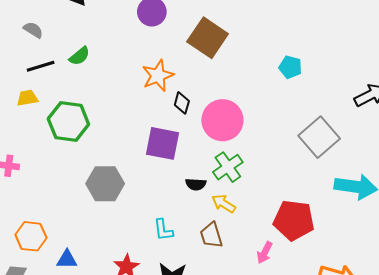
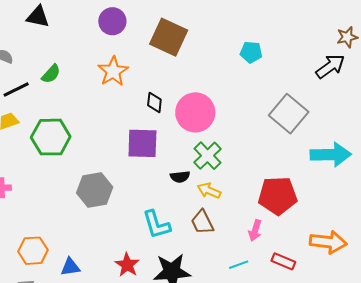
orange star: (158, 76) -> (113, 71), moved
cyan L-shape: (163, 230) -> (156, 225), size x1.4

